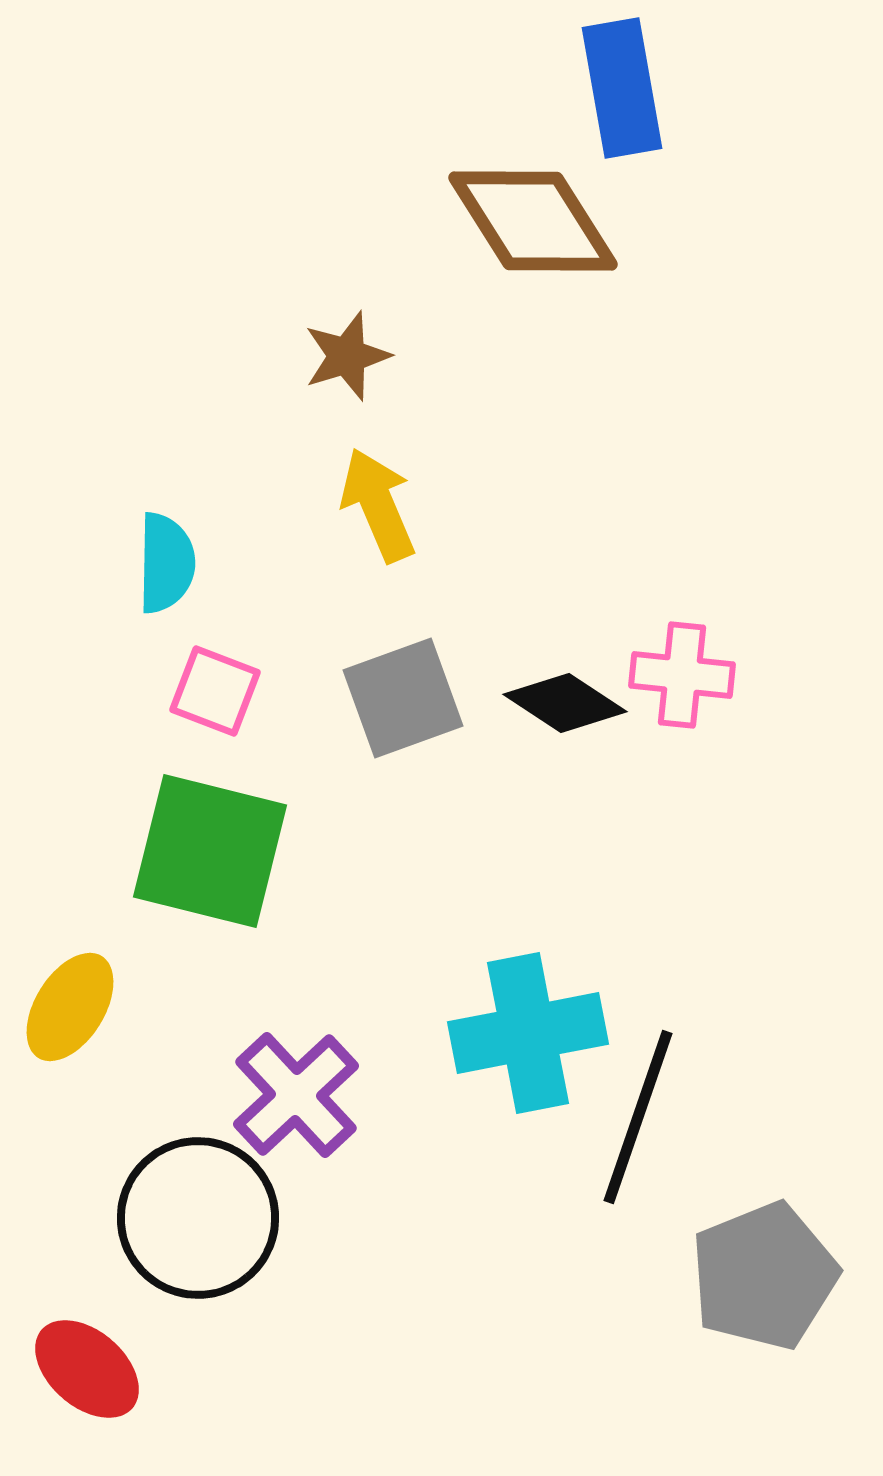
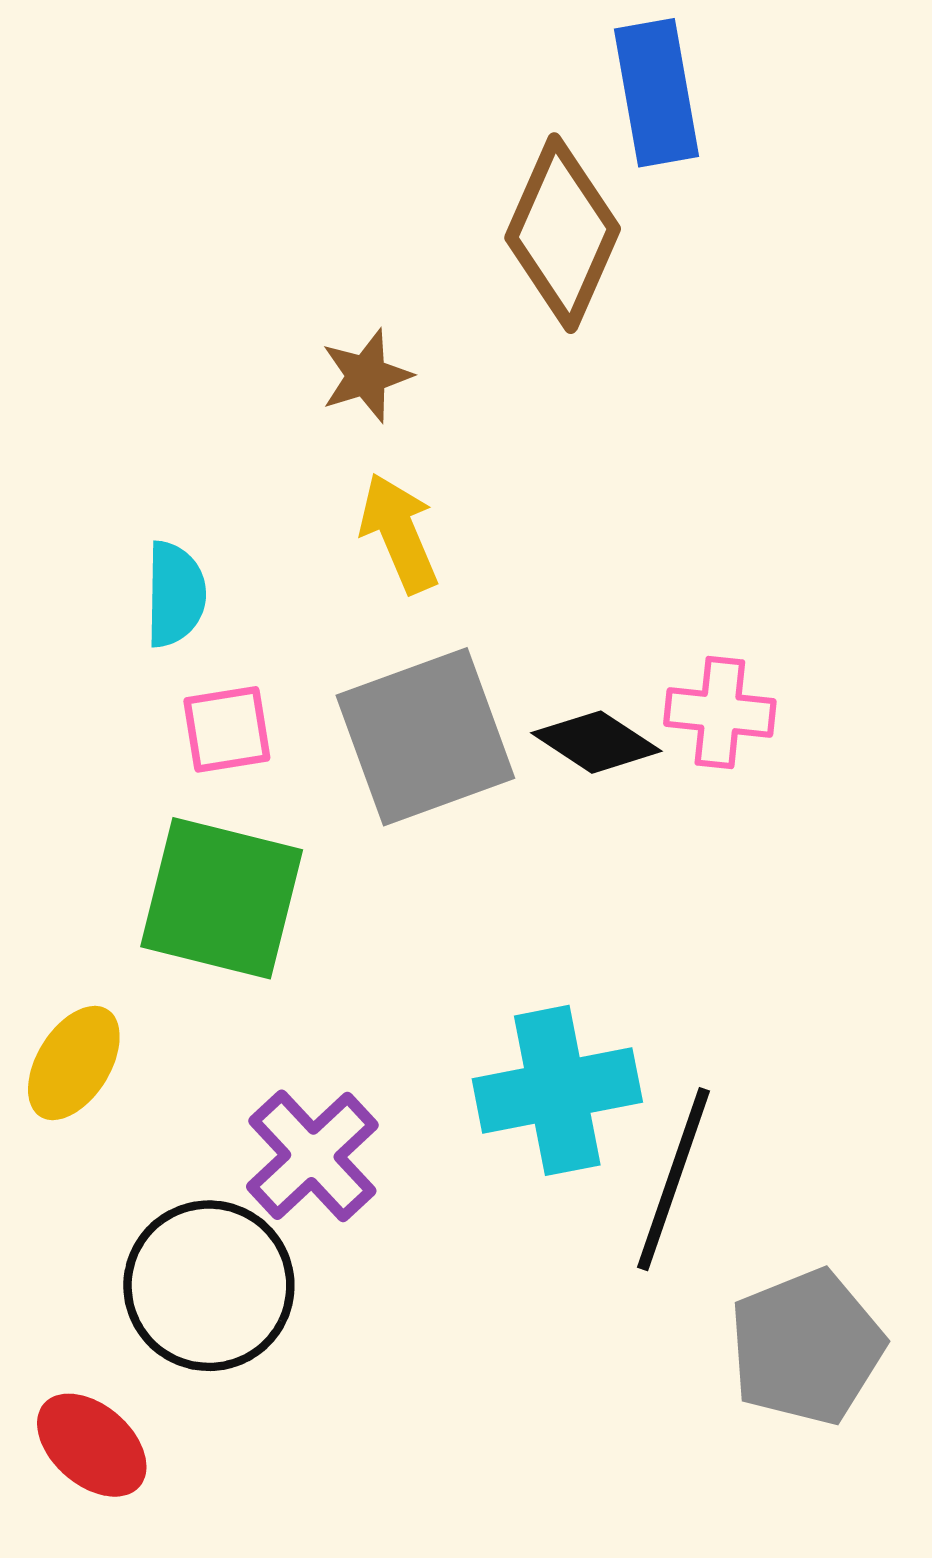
brown diamond: (533, 221) -> (563, 233), turned 56
pink square: (215, 691) -> (227, 729), turned -30
gray square: (403, 698) -> (425, 737), size x1.4

